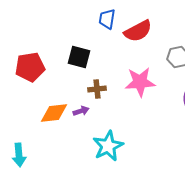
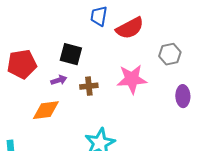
purple arrow: (81, 111) -> (59, 80), moved

